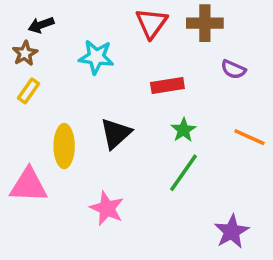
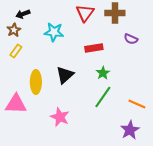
orange line: (249, 137) -> (137, 104), moved

